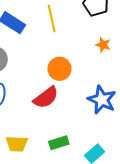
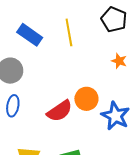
orange circle: (59, 69) -> (86, 99), moved

